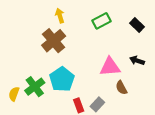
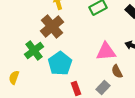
green cross: (35, 87) -> (34, 50), moved
gray rectangle: (97, 104) -> (103, 87), moved

